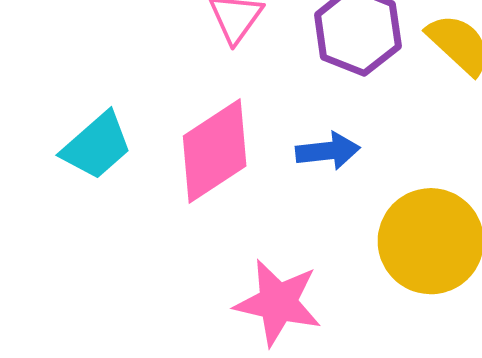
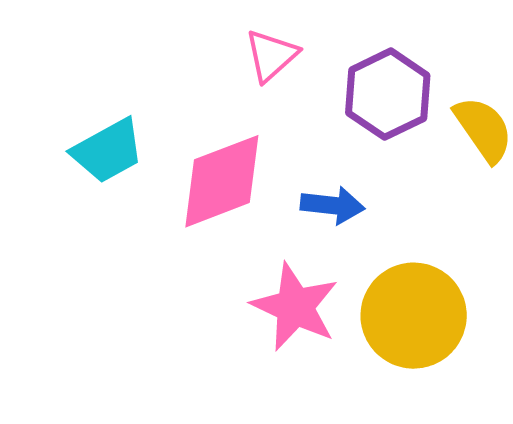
pink star: (278, 303) -> (295, 307), moved

